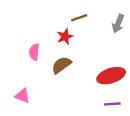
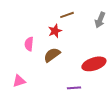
pink triangle: (22, 96) -> (19, 81), turned -40
purple line: (112, 104) -> (74, 88), moved

